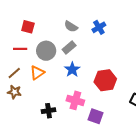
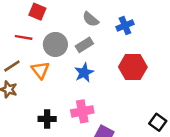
orange triangle: (37, 73) -> (40, 70), turned -42
red hexagon: (105, 80) -> (133, 67), moved
pink cross: (75, 100) -> (82, 111), turned -36

